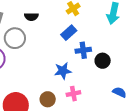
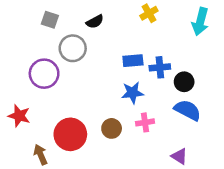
black semicircle: (31, 17) -> (95, 22), turned -32
blue rectangle: (69, 33) -> (133, 61), moved, turned 35
blue semicircle: (119, 92) -> (188, 110), moved, size x1.5

